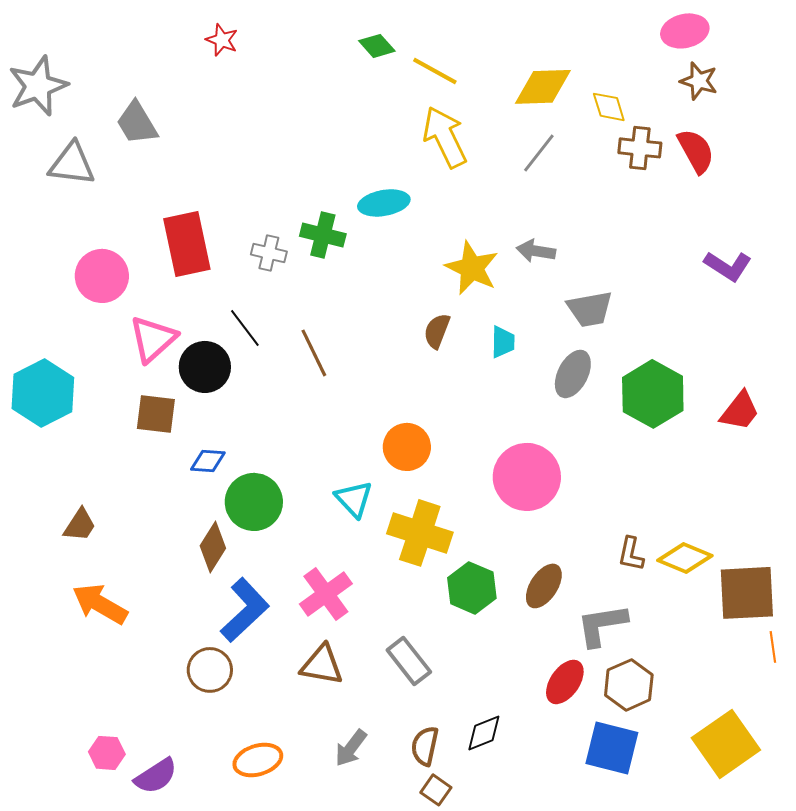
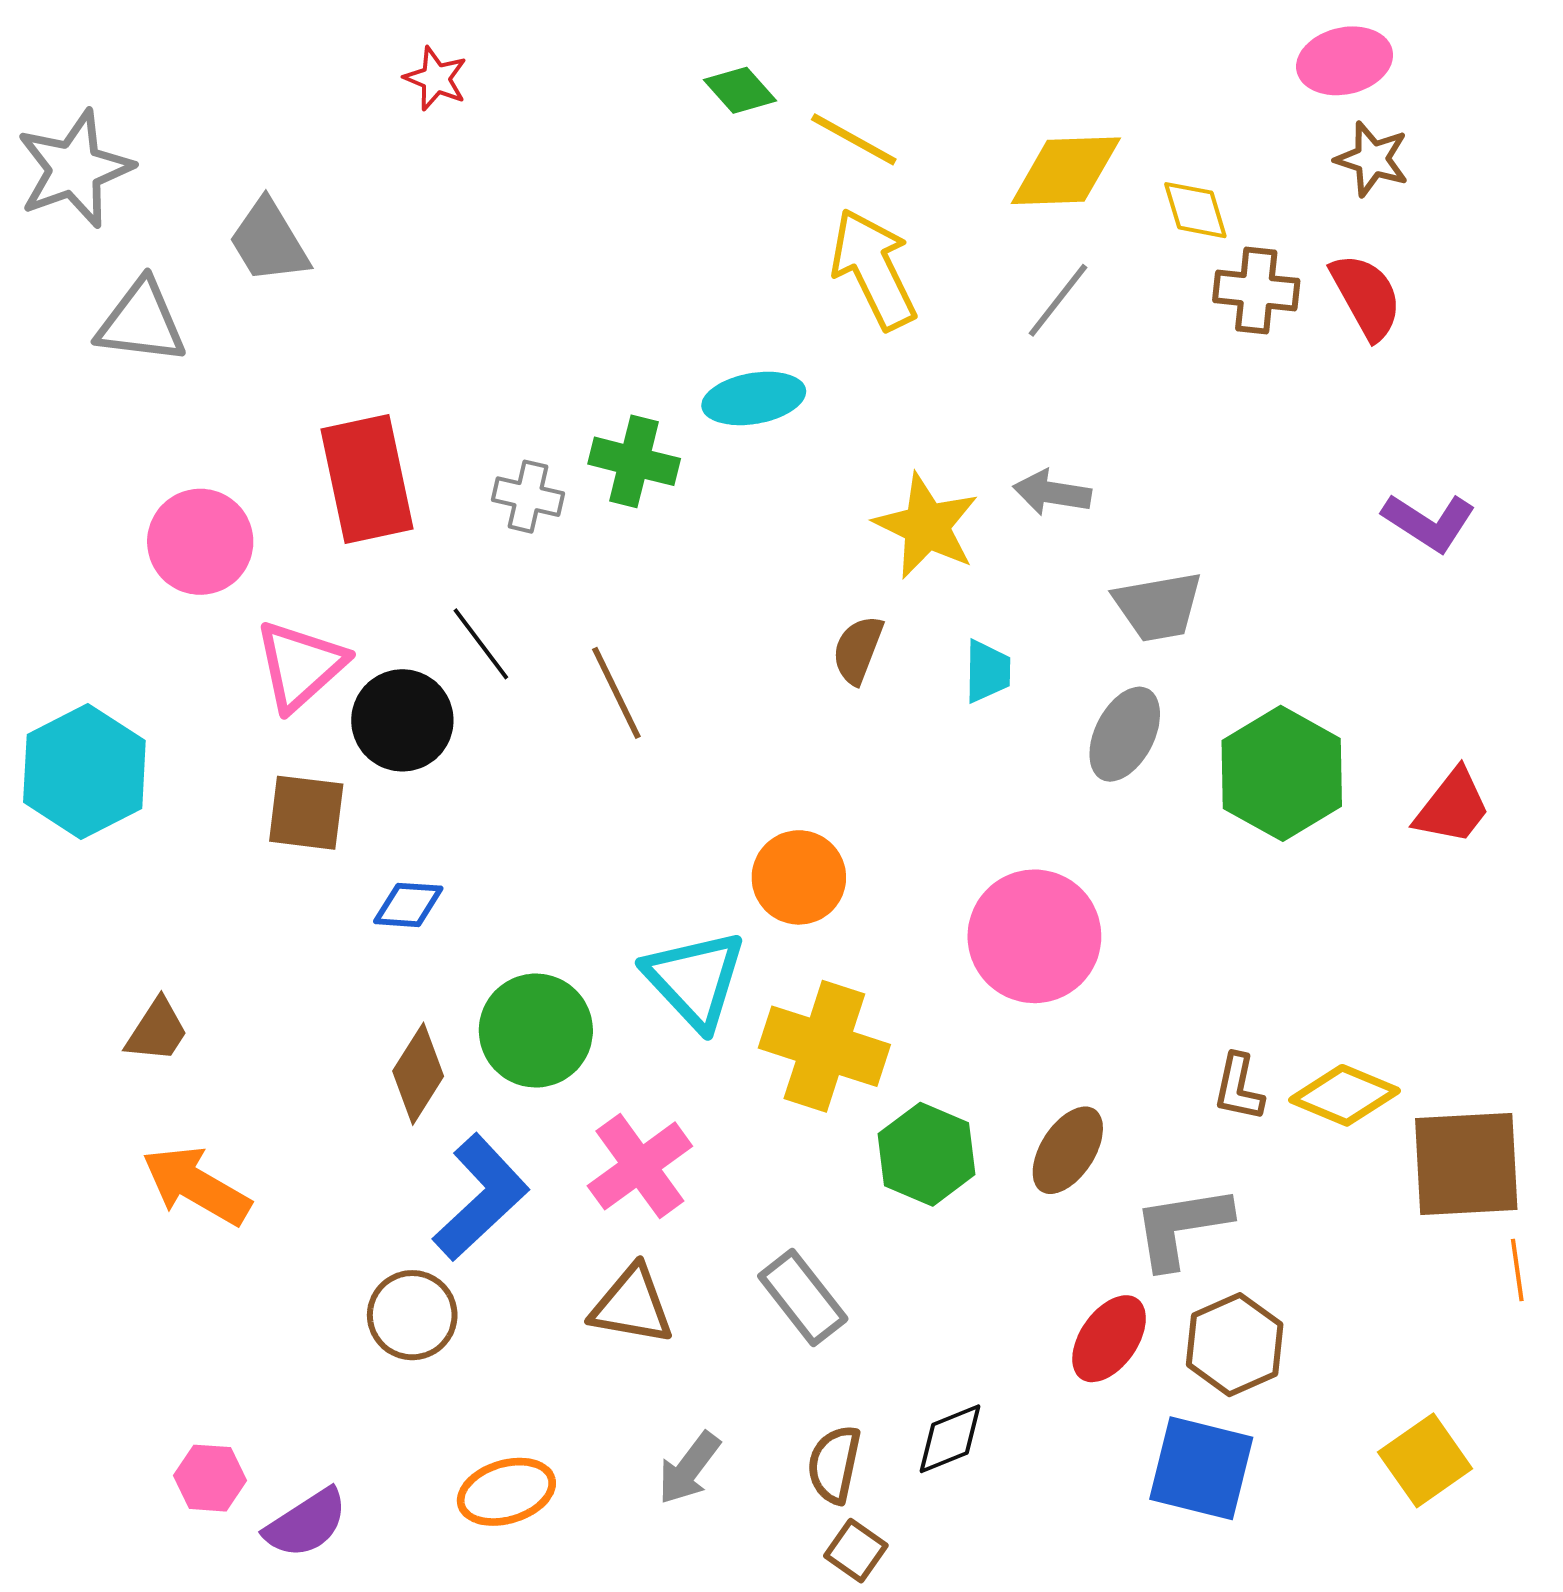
cyan triangle: (354, 499) -> (695, 979), size x1.4
green circle: (254, 502) -> (536, 1031), moved
yellow square: (726, 744) -> (1425, 1460), size x0.7

